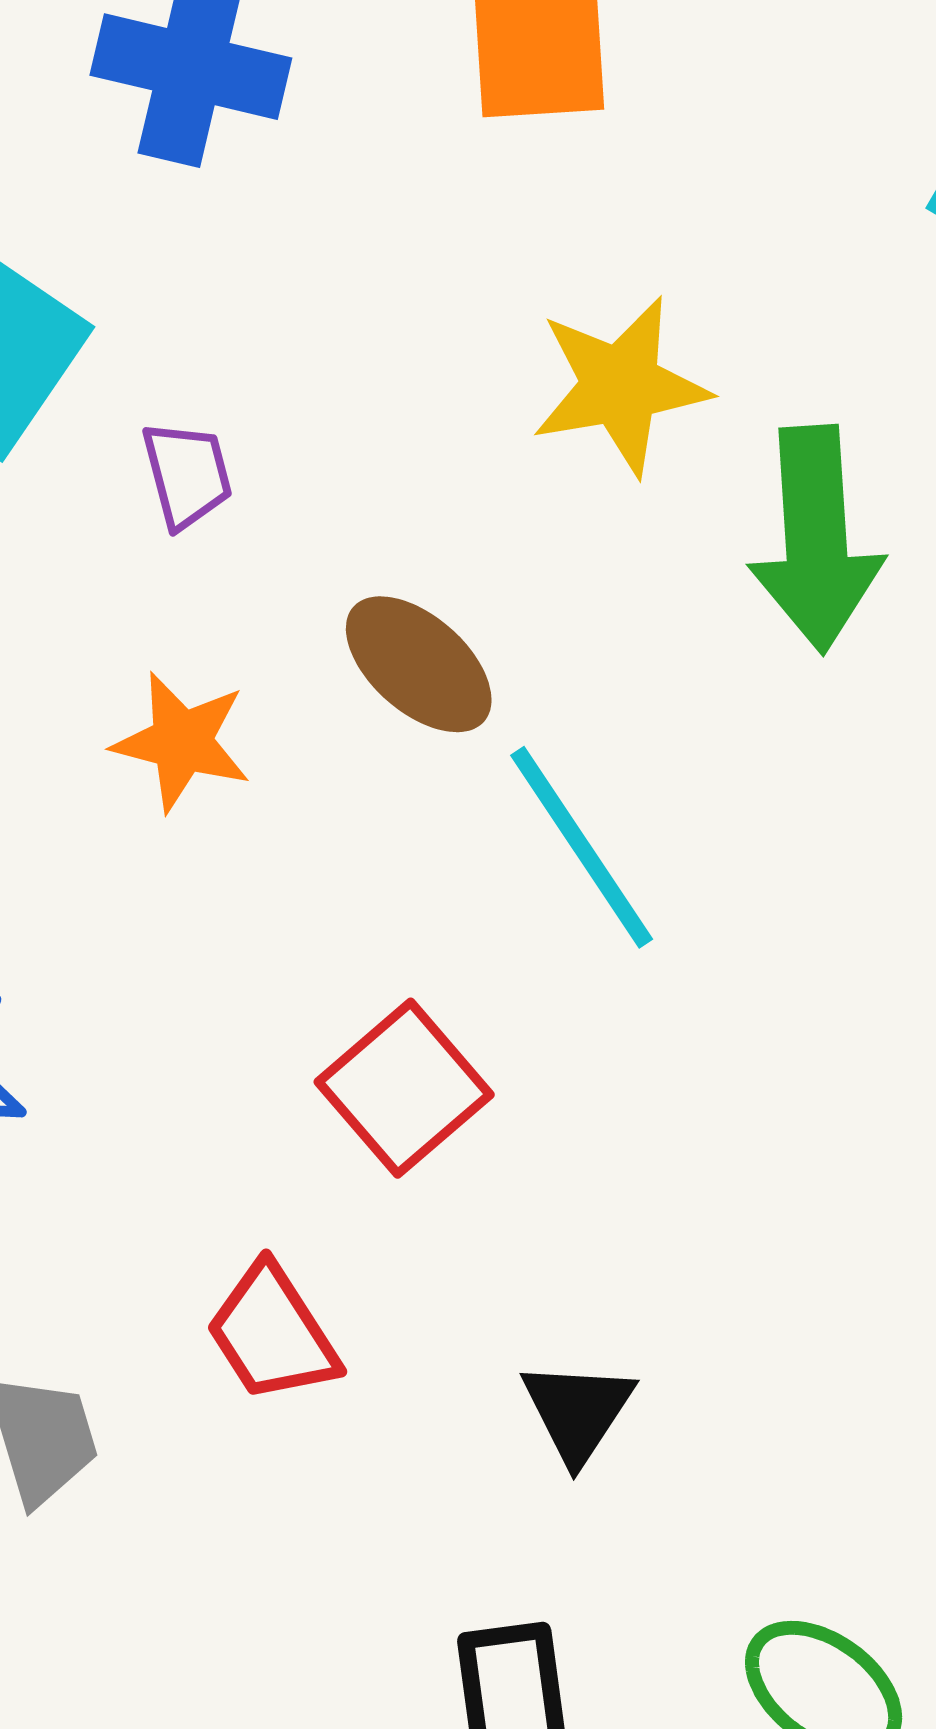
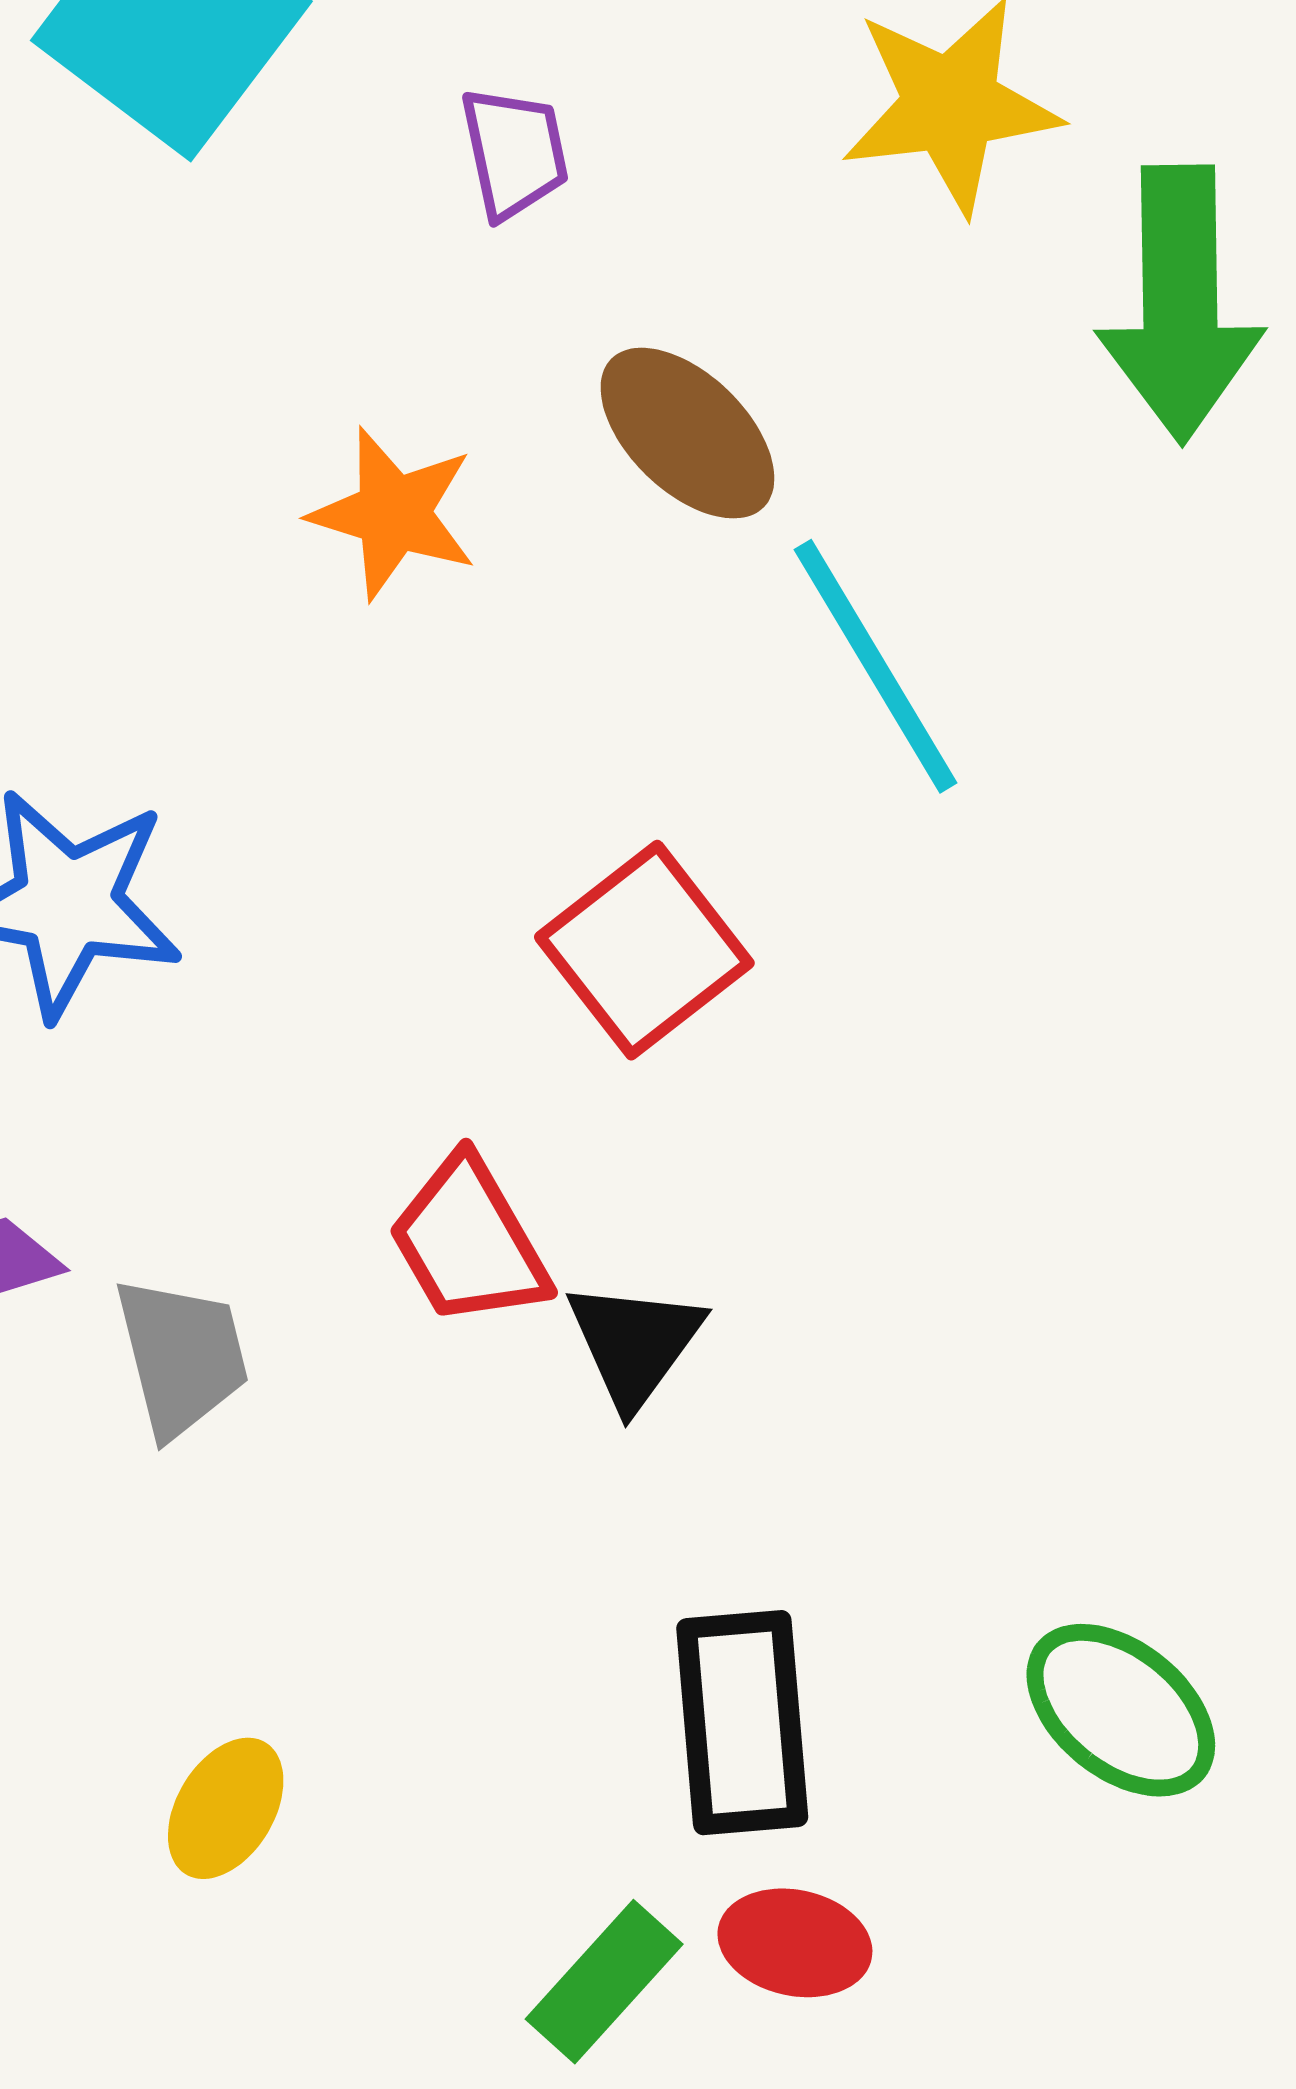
purple trapezoid: (187, 475) -> (514, 153), moved
black triangle: (578, 1411) -> (635, 1344), moved

